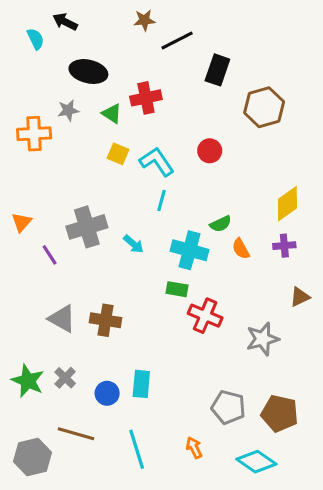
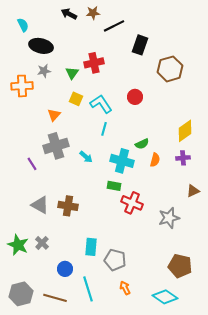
black arrow: (65, 22) -> (69, 14), moved
black ellipse: (88, 72) -> (41, 46), moved
green triangle: (112, 113) -> (72, 73), turned 32
orange triangle: (22, 222) -> (54, 115), moved
orange semicircle: (241, 249) -> (155, 160), turned -136
blue circle: (107, 393) -> (65, 269), moved
gray pentagon: (228, 407) -> (115, 260), moved
brown line: (76, 434) -> (55, 298), moved

